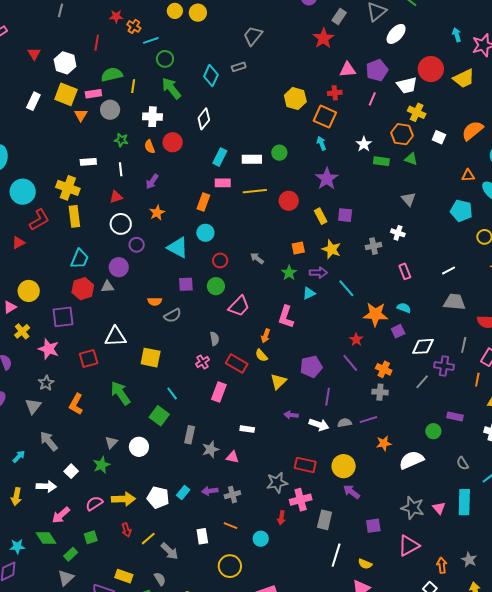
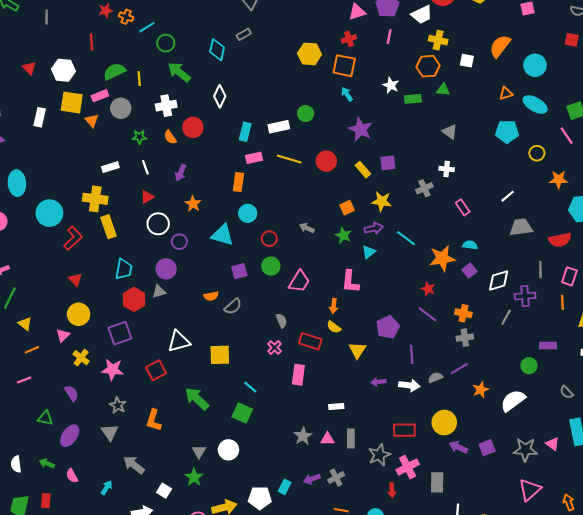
yellow line: (255, 191) -> (289, 159), turned 35
red triangle: (18, 243) -> (75, 279), moved, turned -32
gray rectangle: (190, 435) -> (351, 439), moved
purple square: (373, 526) -> (487, 448), moved

